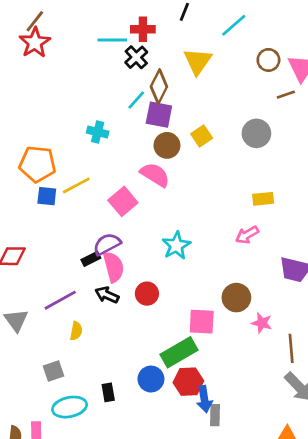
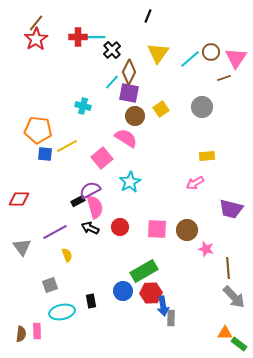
cyan line: (234, 25) -> (190, 59), moved
red cross: (143, 29) -> (78, 37), moved
cyan star: (176, 246) -> (130, 182), moved
pink square: (202, 322) -> (157, 229), moved
yellow semicircle: (76, 331) -> (67, 255), turned -32

